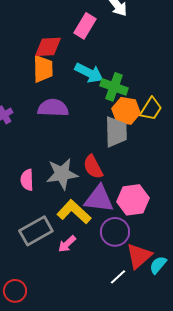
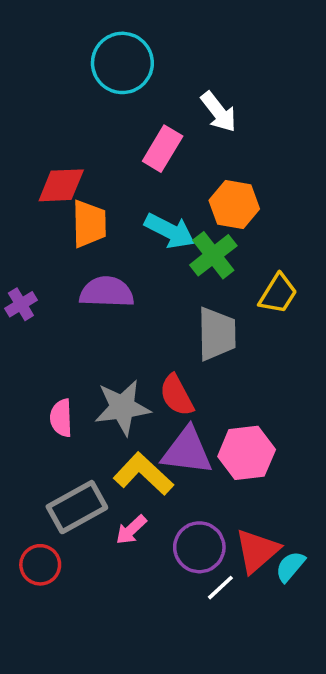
red diamond: (48, 47) -> (61, 185), moved
green cross: (114, 87) -> (213, 255), turned 32
orange hexagon: (126, 111) -> (234, 205), moved
purple circle: (115, 232) -> (199, 547), moved
red circle: (15, 291) -> (40, 565), moved

